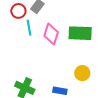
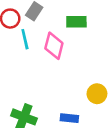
green rectangle: (80, 33) -> (76, 22), moved, size x0.7

